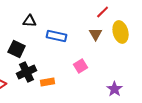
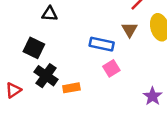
blue rectangle: (57, 36) -> (102, 44), moved
black cross: (27, 72) -> (46, 76), turned -30

